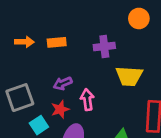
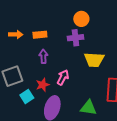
orange circle: (139, 18) -> (81, 19), moved
purple arrow: (63, 83) -> (43, 56), moved, turned 112
pink arrow: (87, 100) -> (63, 77), turned 35

